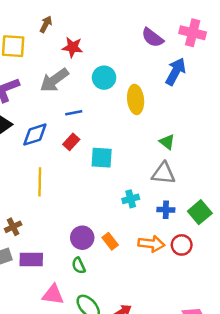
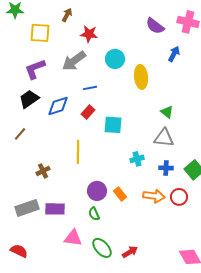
blue arrow: (176, 72) -> (174, 54), size x0.7
yellow line: (40, 182) -> (78, 152), moved
brown cross: (13, 227) -> (43, 171), moved

